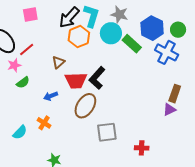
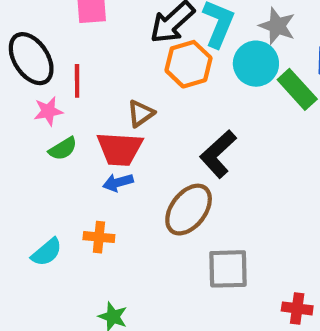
red line: (27, 49) -> (77, 81), turned -56
red trapezoid: (76, 81) -> (120, 149), moved
orange cross: (44, 123) -> (99, 237), turned -32

